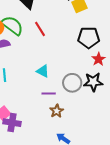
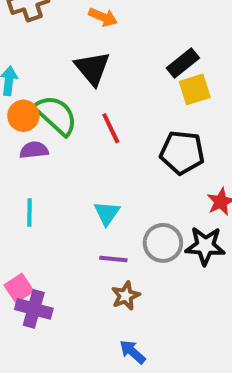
black pentagon: (89, 38) -> (182, 152), moved
cyan triangle: (43, 71) -> (107, 213), turned 32

